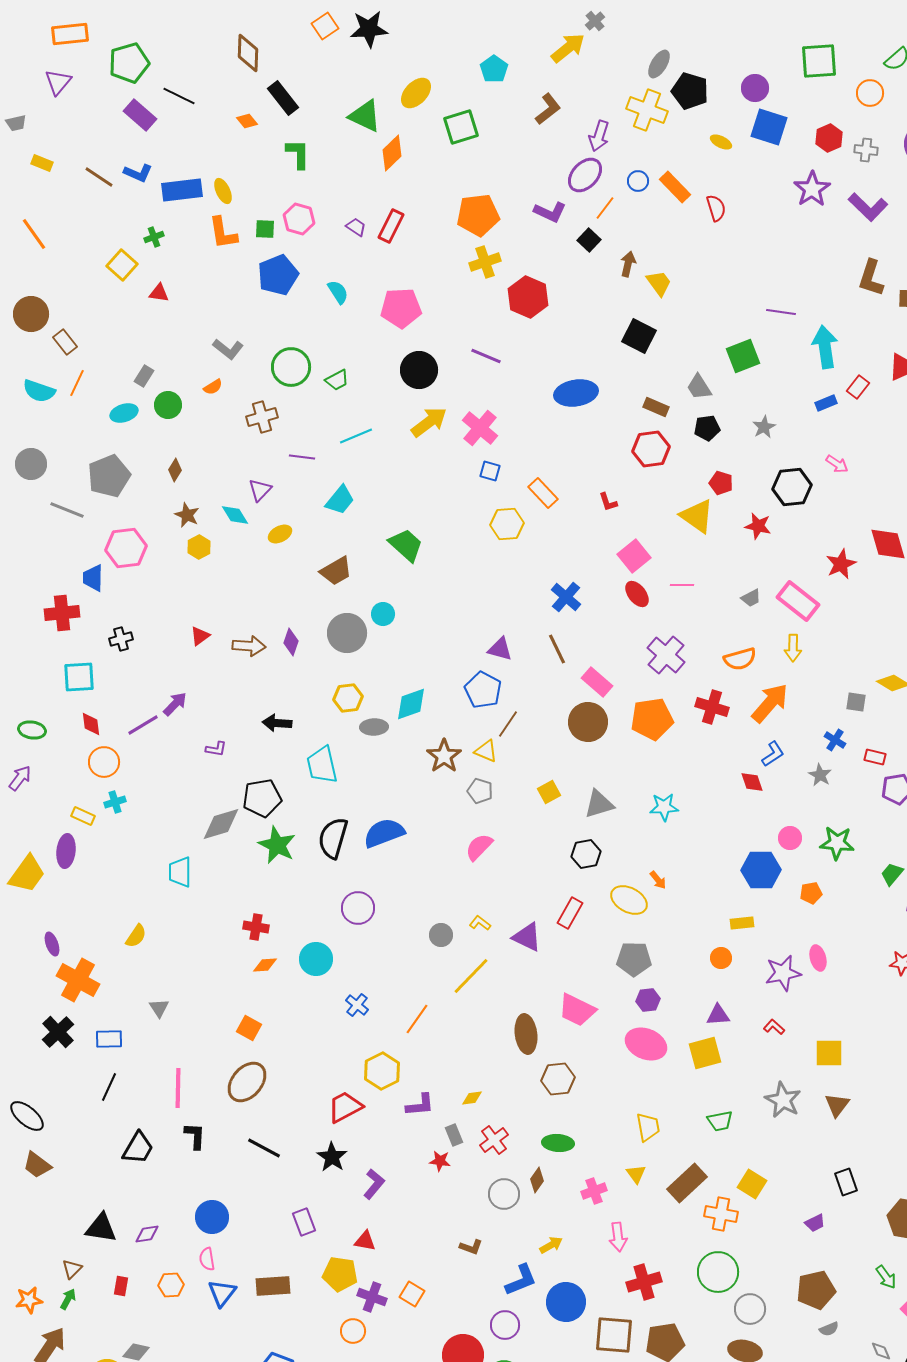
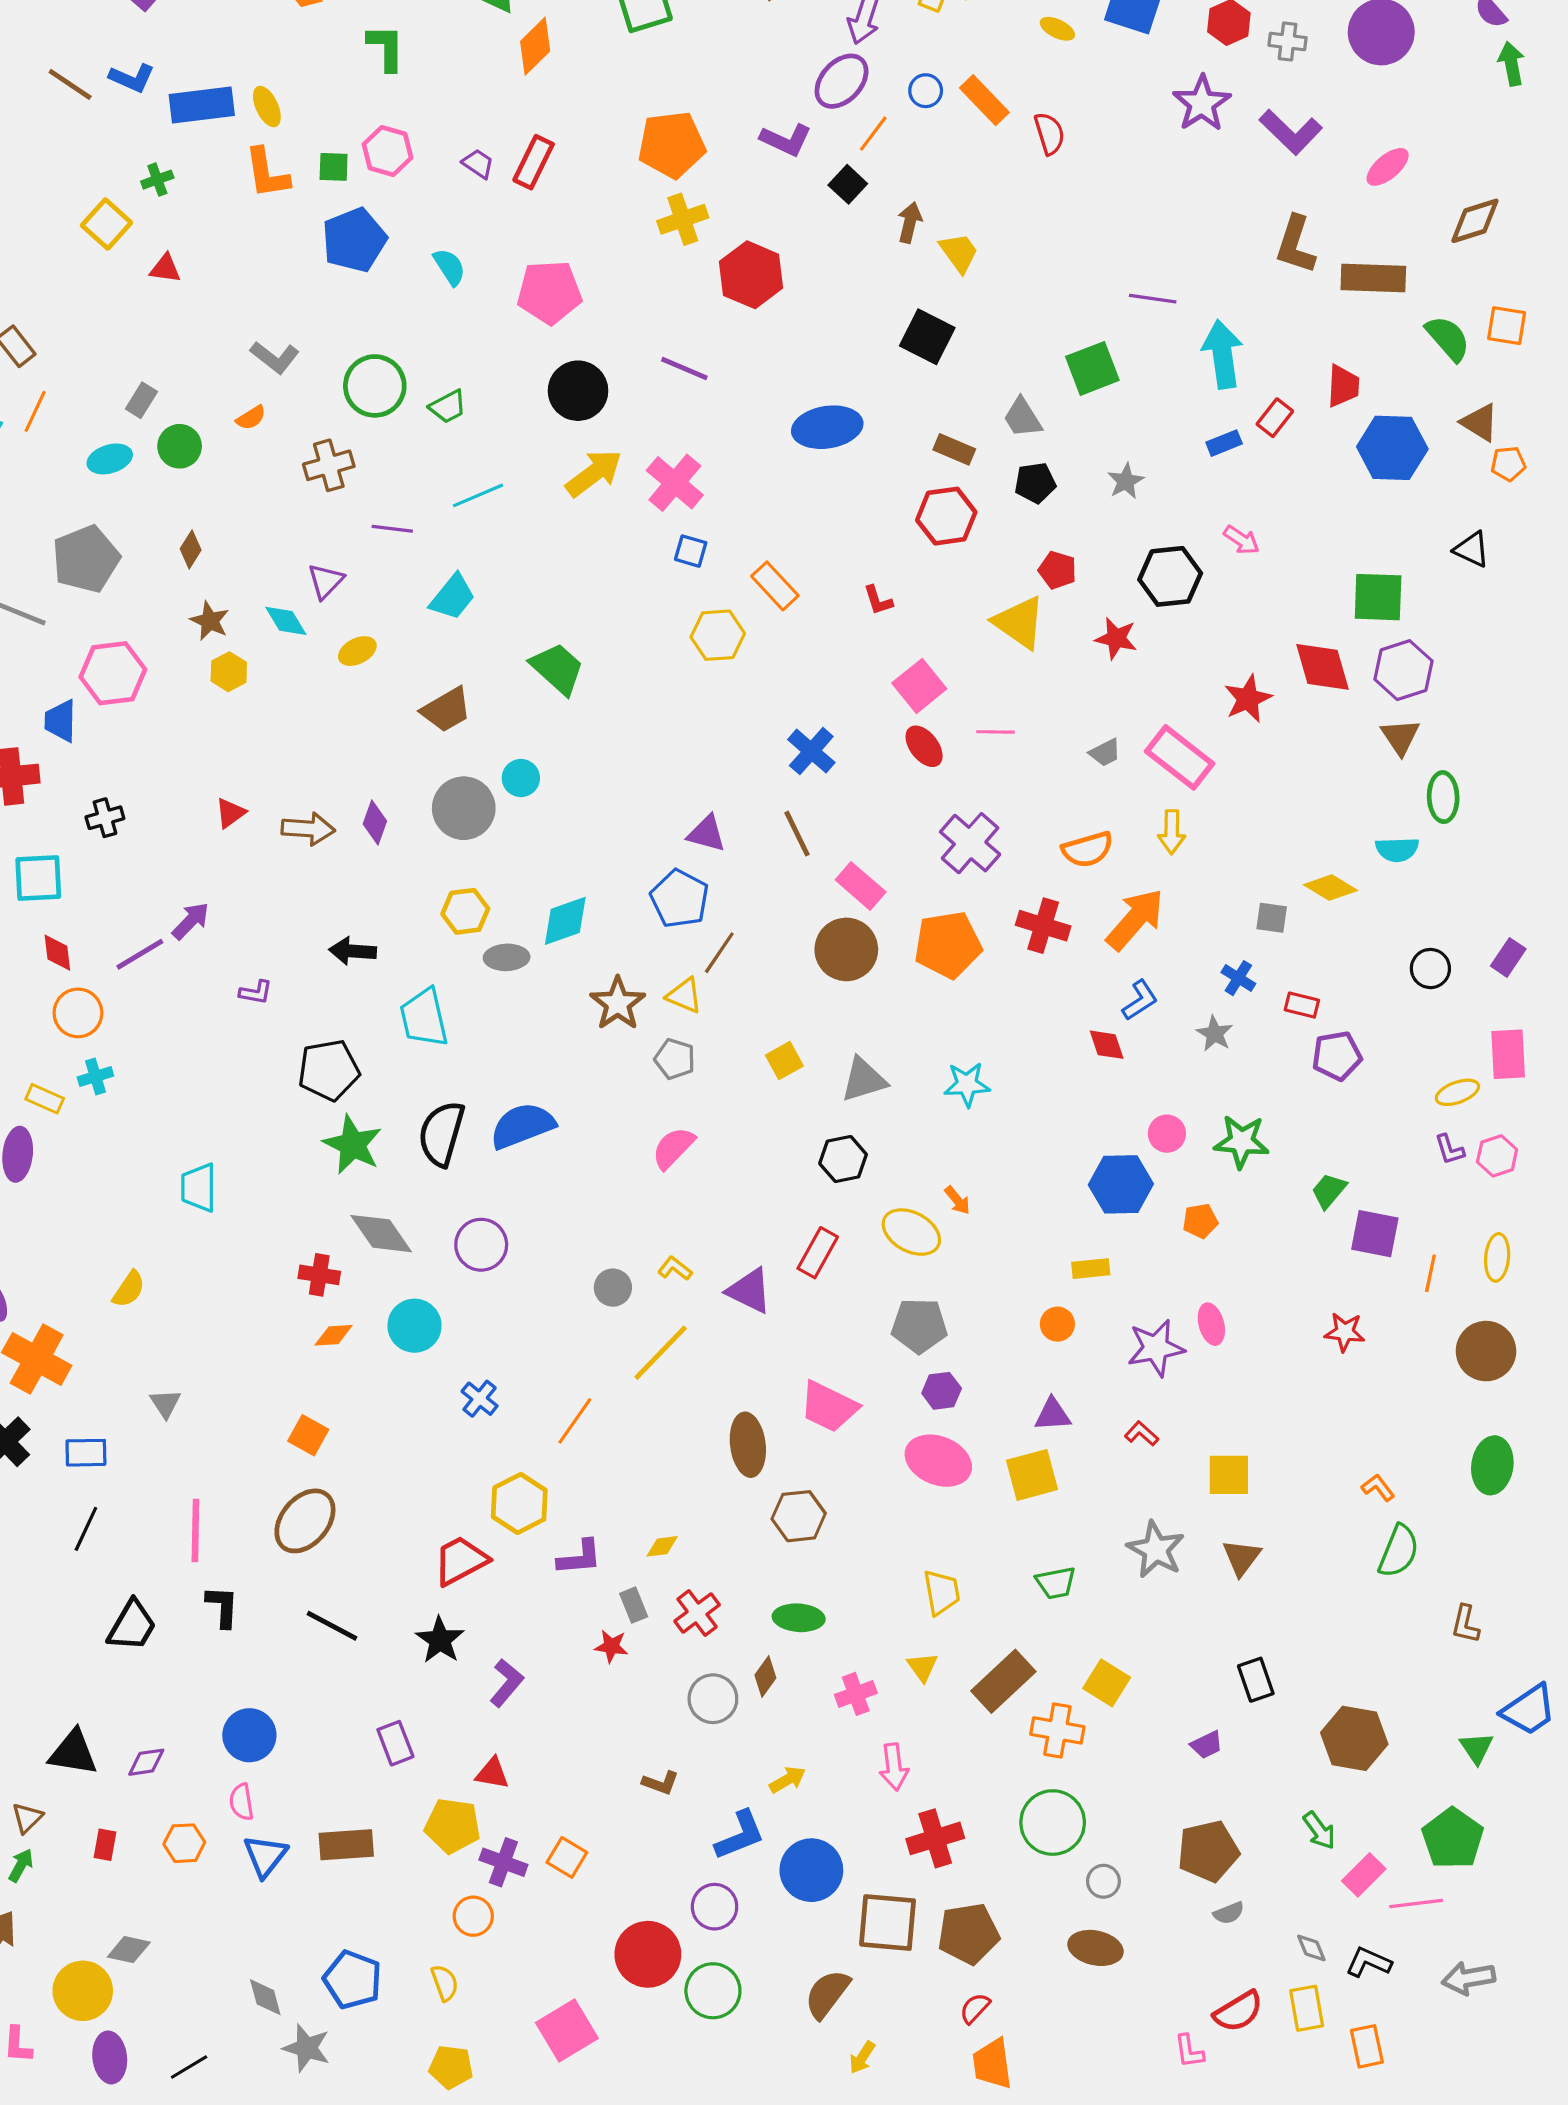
gray diamond: (221, 824) -> (381, 1234), moved, turned 72
gray circle: (750, 1309) -> (1103, 1881), size x0.7

